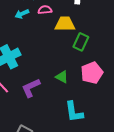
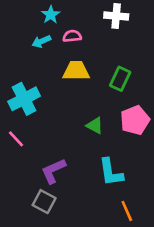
yellow trapezoid: (65, 24) -> (76, 71), moved
purple L-shape: (31, 88) -> (53, 171), moved

